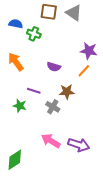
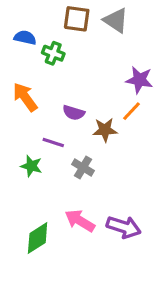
purple semicircle: (54, 67) -> (74, 113), moved
brown star: (67, 92) -> (105, 130), moved
green diamond: (15, 160) -> (38, 238), moved

